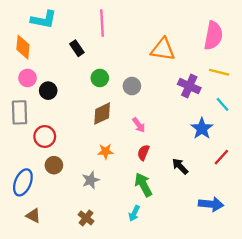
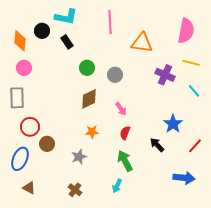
cyan L-shape: (44, 20) -> (66, 17), moved
pink line: (102, 23) -> (110, 22), moved
black circle: (48, 91) -> (42, 31), moved
blue star: (202, 128) -> (173, 124), moved
red circle: (45, 136) -> (30, 127), moved
red line: (221, 157) -> (195, 146), moved

